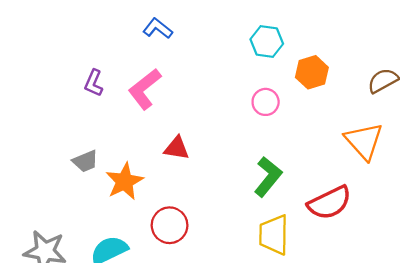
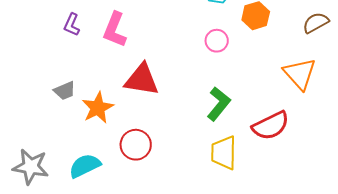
pink L-shape: (145, 89) -> (115, 30), turned -30
red triangle: (177, 148) -> (142, 80), size x1.6

